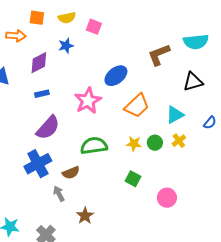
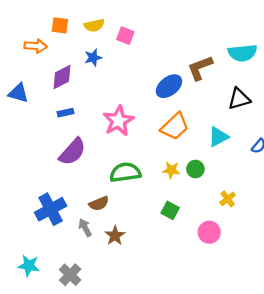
blue ellipse: (116, 76) -> (169, 86), moved
yellow cross: (179, 141) -> (228, 199), moved
blue cross: (38, 164) -> (51, 209), moved
brown star: (85, 216) -> (115, 236), moved

